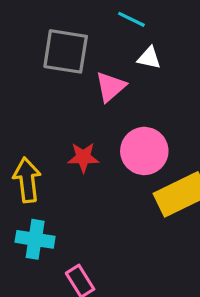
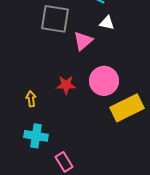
yellow arrow: (27, 180) -> (31, 99), size x0.6

